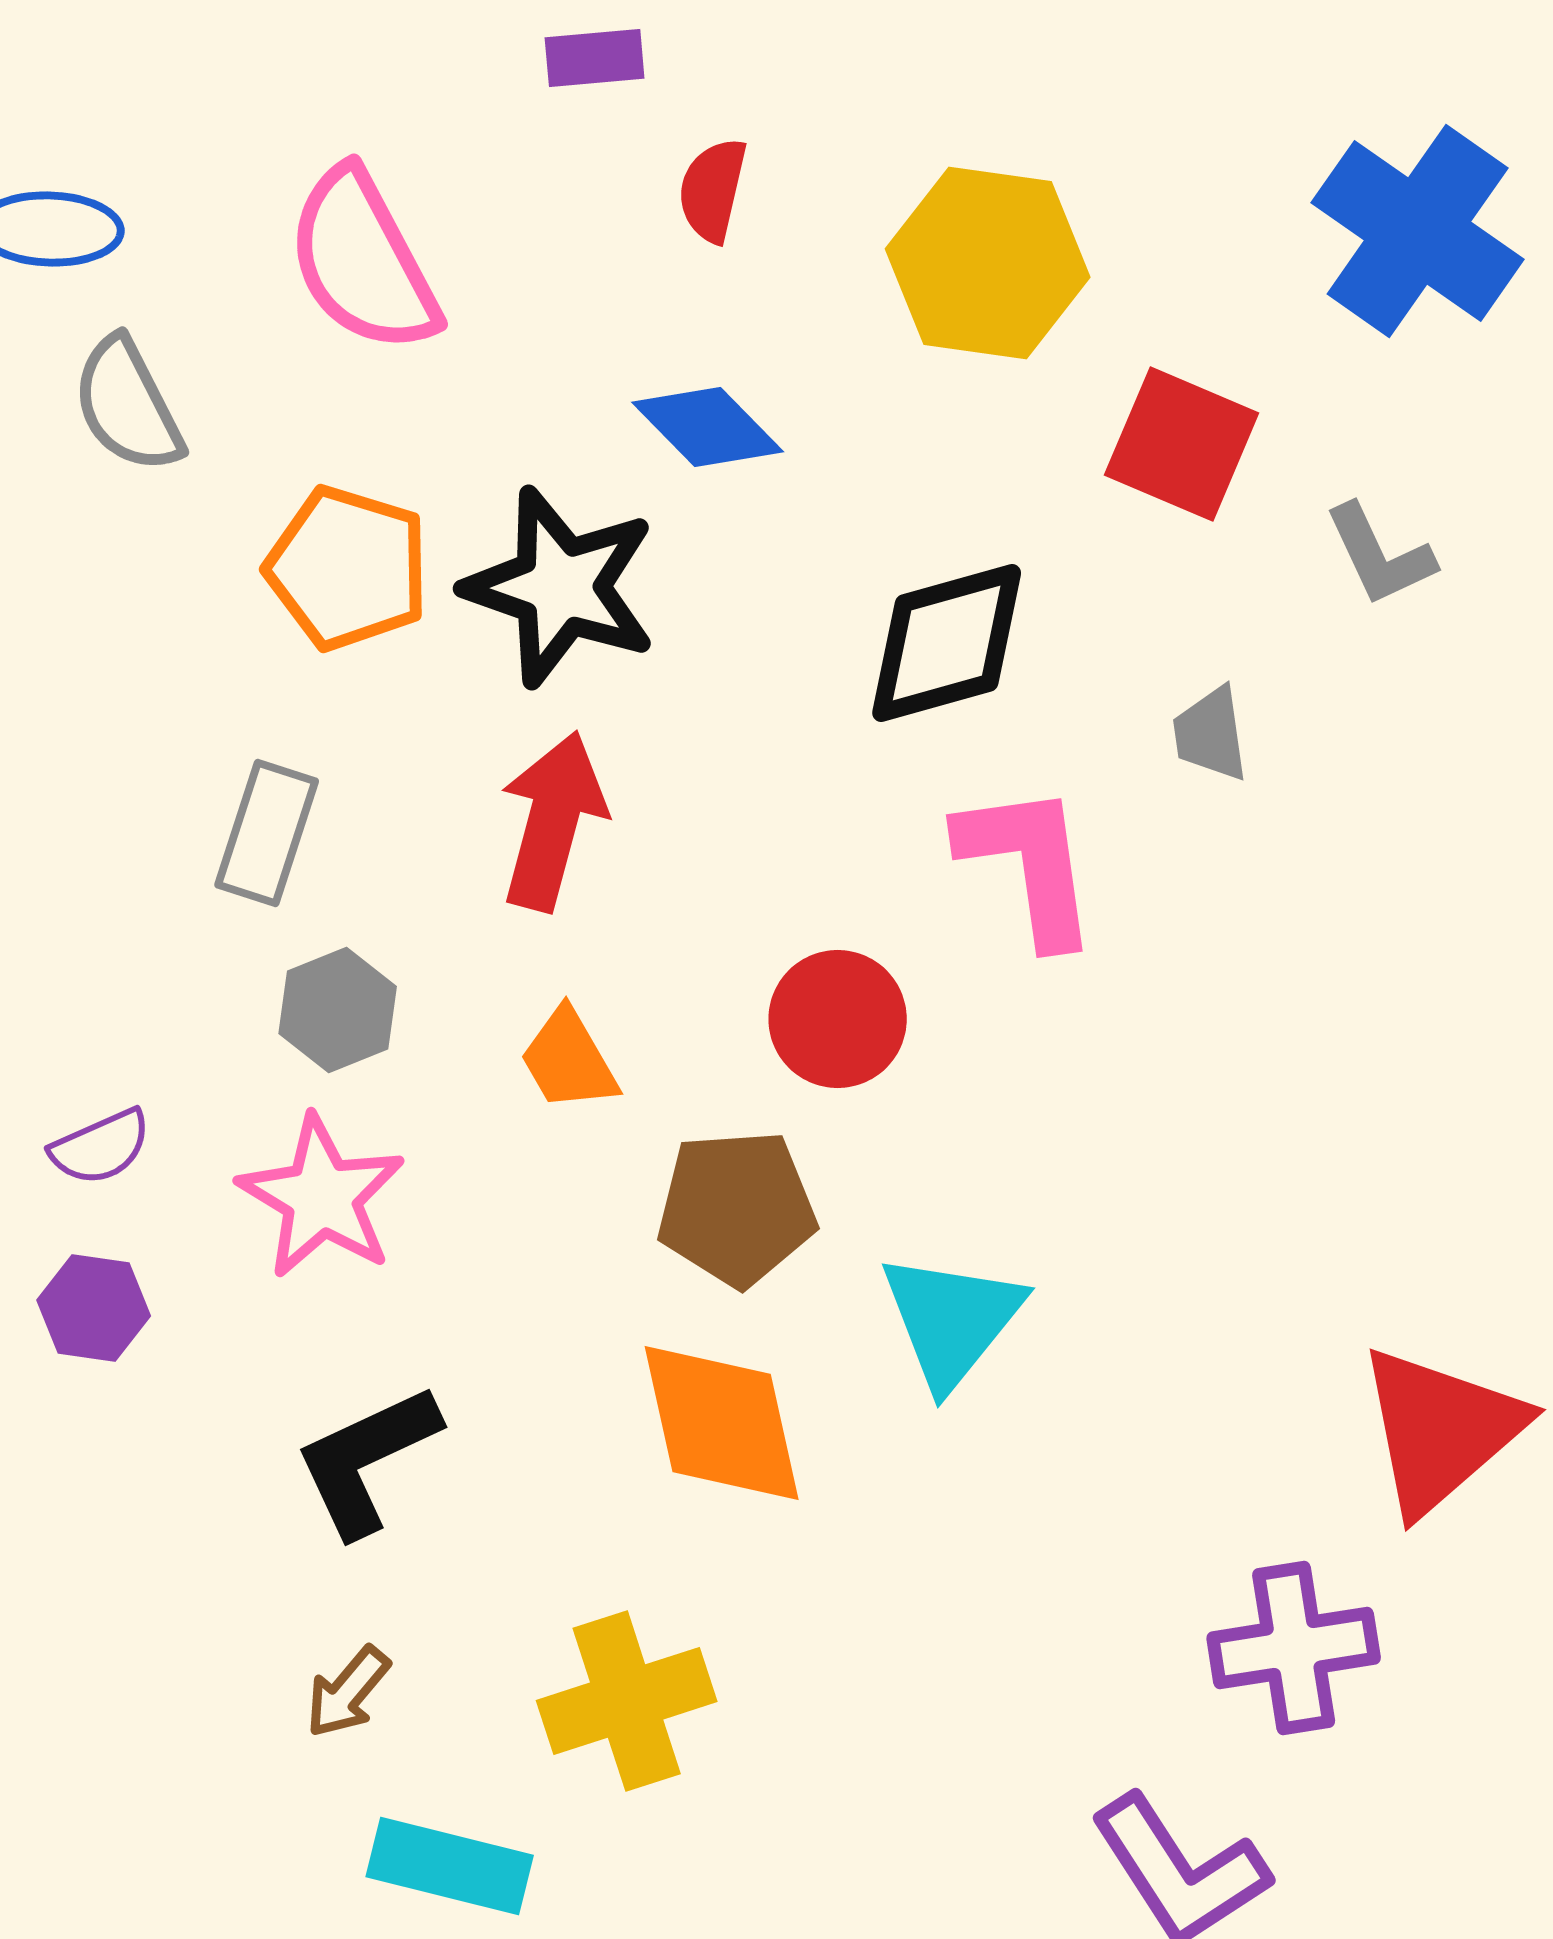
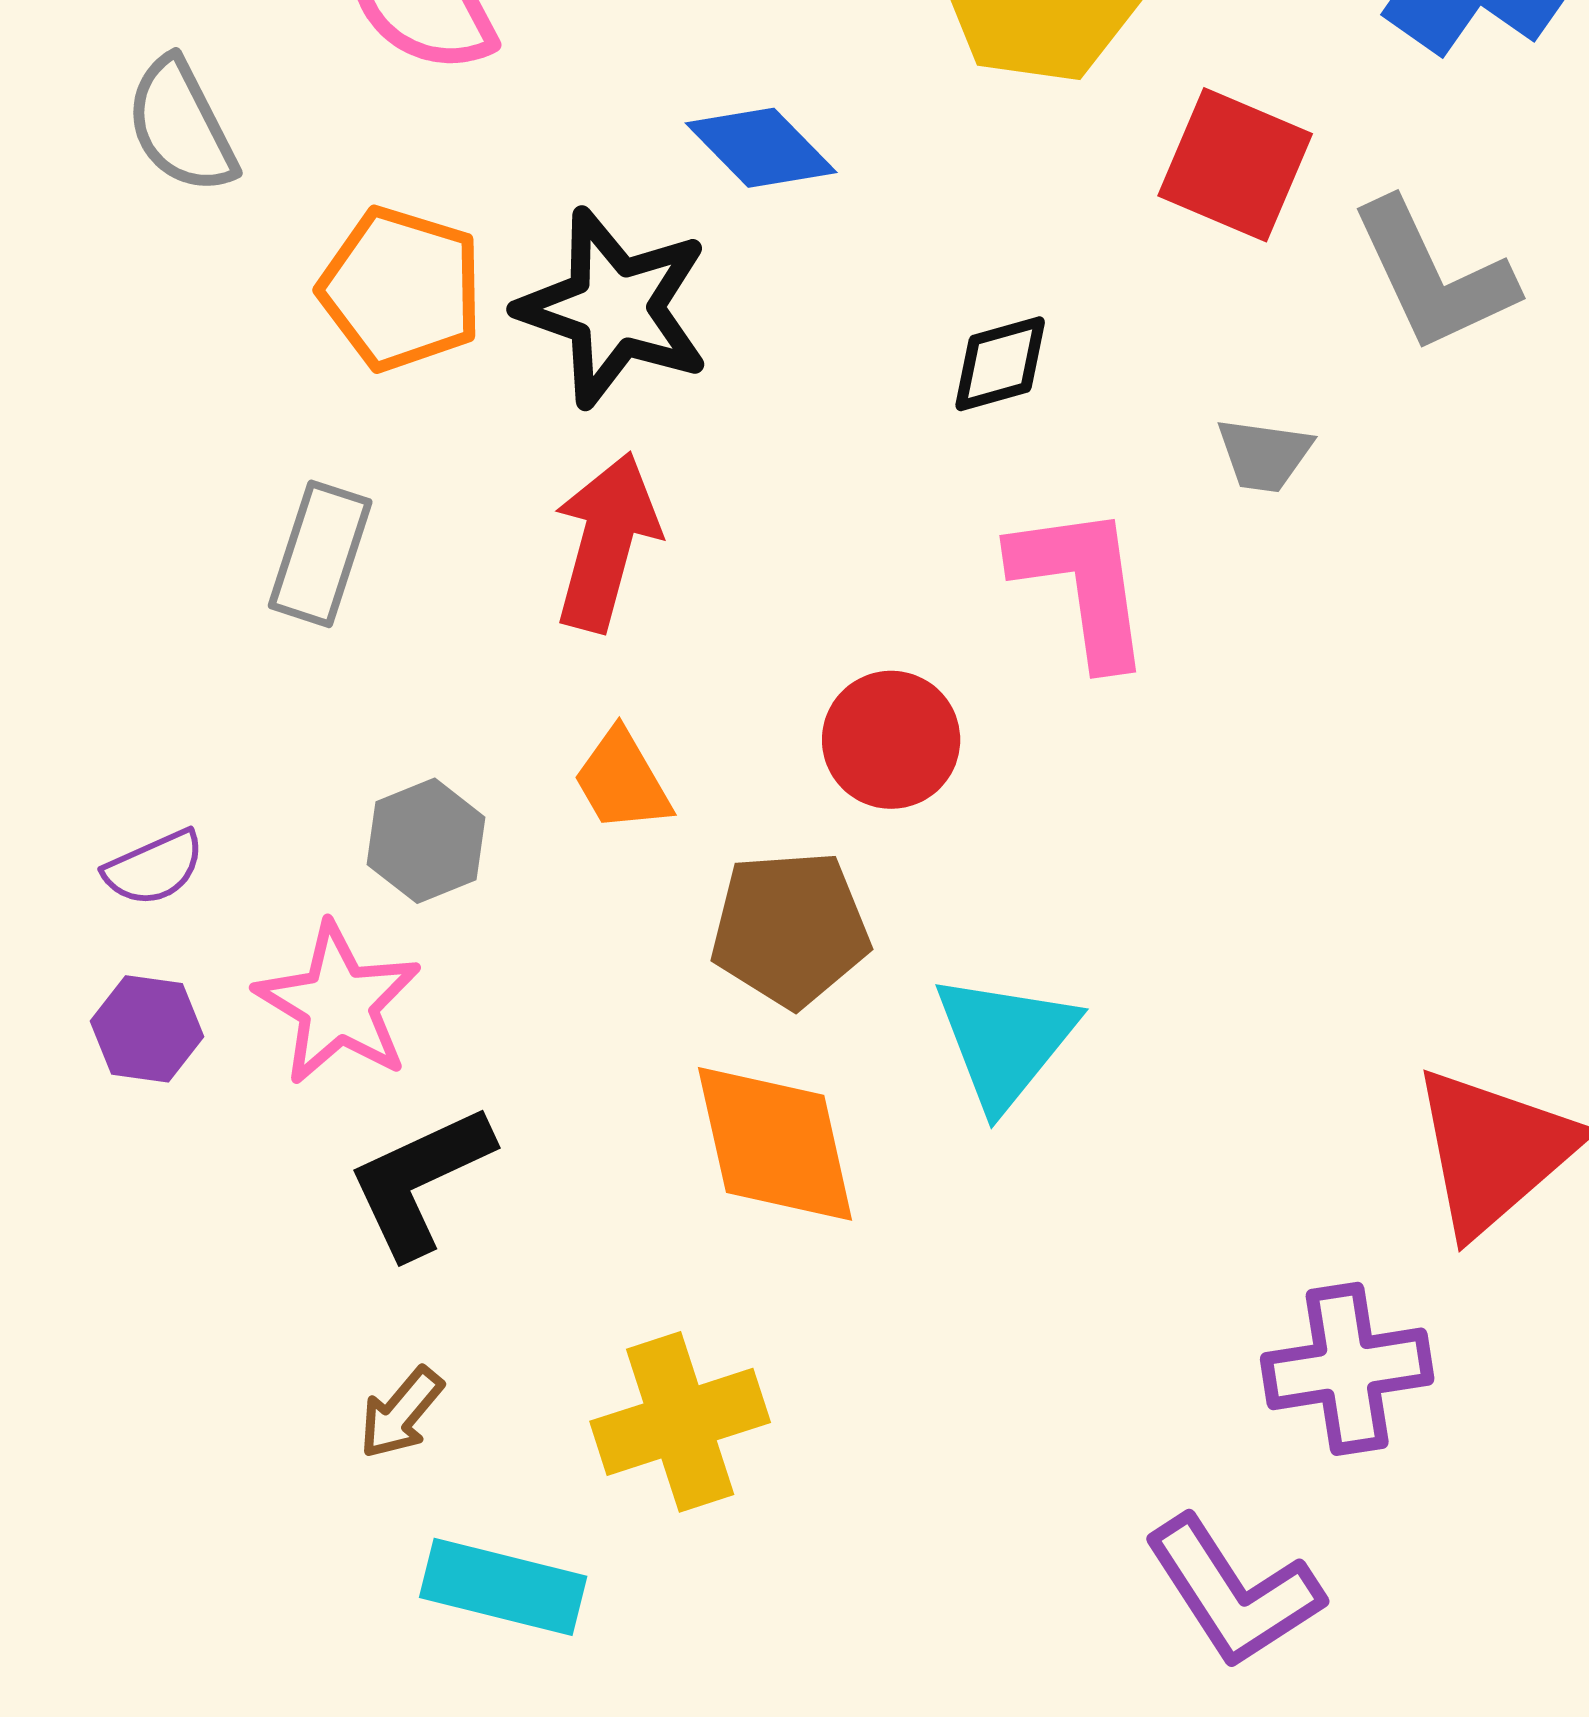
gray L-shape: (1380, 555) -> (1433, 276), size x1.5
black diamond: (947, 643) -> (1000, 364), size x0.6
gray trapezoid: (1211, 734) -> (1264, 455), turned -74
gray hexagon: (338, 1010) -> (426, 841), moved
pink star: (322, 1197) -> (338, 1004), moved

